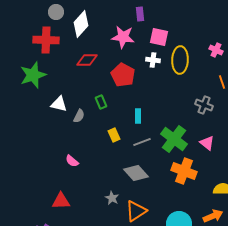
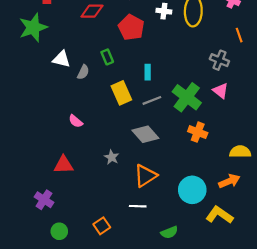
yellow rectangle: (114, 135) -> (121, 93), size x1.5
pink triangle: (207, 143) -> (221, 91), moved
orange cross: (184, 171) -> (198, 132), size x0.7
gray star: (112, 198) -> (112, 157), moved

